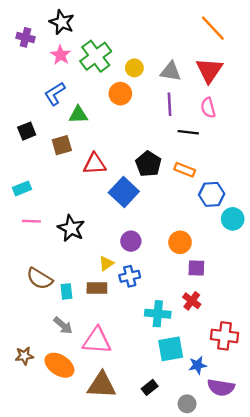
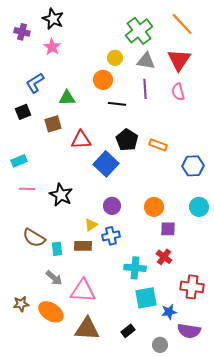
green cross: (96, 56) -> (139, 31), moved
blue L-shape: (55, 94) -> (35, 83), moved
black line: (188, 132) -> (117, 104), moved
blue hexagon: (212, 194) -> (193, 166), moved
cyan circle: (233, 219) -> (199, 207), moved

